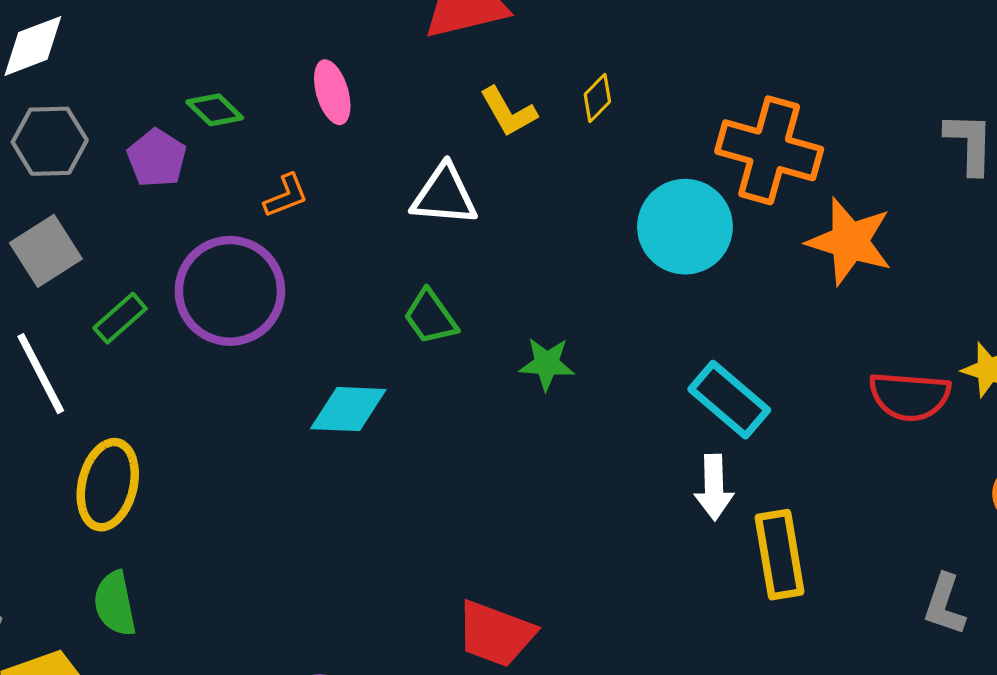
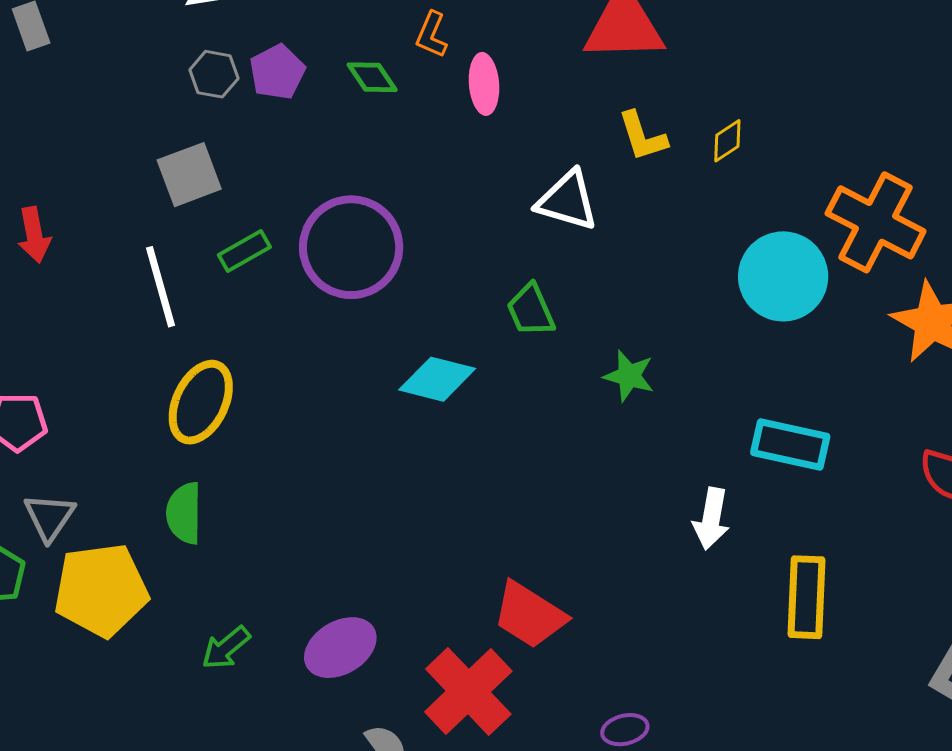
gray hexagon: (50, 141) -> (214, 74), size x0.7
purple pentagon: (157, 158) -> (277, 72), moved
orange L-shape: (286, 196) -> (432, 35), moved, turned 123
cyan rectangle: (729, 400) -> (790, 444), turned -40
white arrow: (714, 487) -> (711, 519), moved

